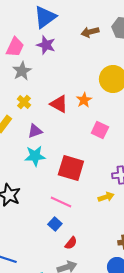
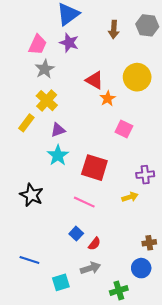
brown arrow: (90, 32) -> (114, 29), turned -72
yellow cross: (24, 102) -> (47, 101), size x1.5
red triangle: (59, 104) -> (94, 80), moved
cyan star: (35, 156) -> (58, 155), turned -30
blue square: (55, 224) -> (76, 234), moved

